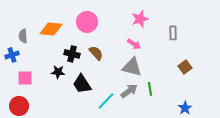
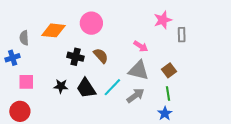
pink star: (140, 19) -> (163, 20), moved
brown square: (185, 67) -> (169, 70), moved
black star: (58, 72) -> (61, 86), moved
green line: (150, 89) -> (168, 93), moved
cyan line: (106, 101) -> (112, 87), moved
blue star: (185, 108) -> (165, 113), moved

